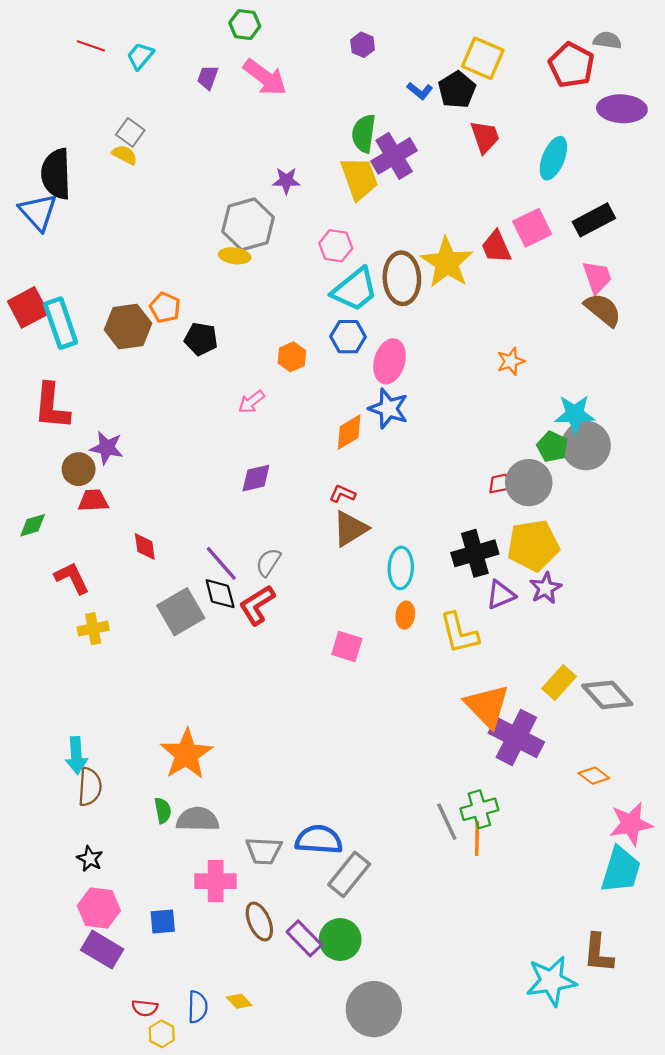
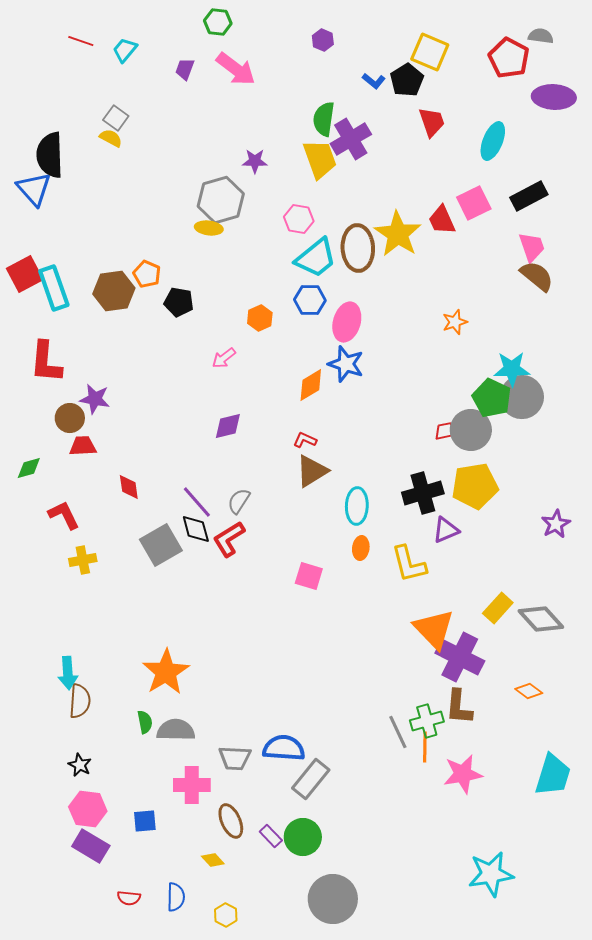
green pentagon: (552, 447) -> (492, 398), size x1.4
purple star: (546, 588) -> (556, 524), moved
pink star: (631, 824) -> (463, 774), moved
purple rectangle: (304, 938) -> (271, 836), size x0.7
brown L-shape: (598, 953) -> (459, 707), moved
yellow diamond: (239, 1001) -> (213, 860), moved
yellow hexagon: (162, 1034) -> (226, 915), moved

